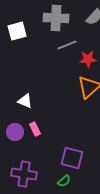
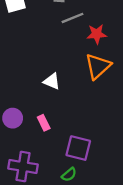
white triangle: (25, 101) -> (52, 81), moved
pink rectangle: (35, 129) -> (44, 123), moved

